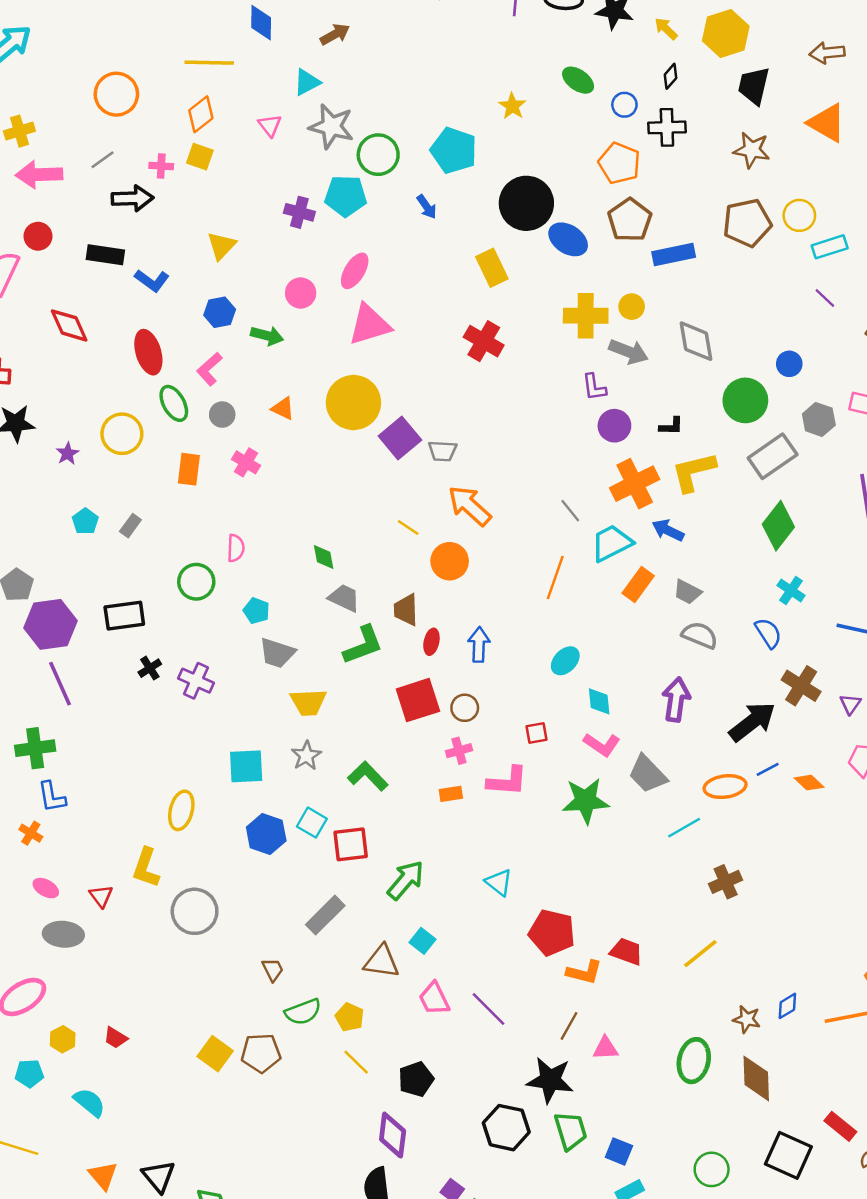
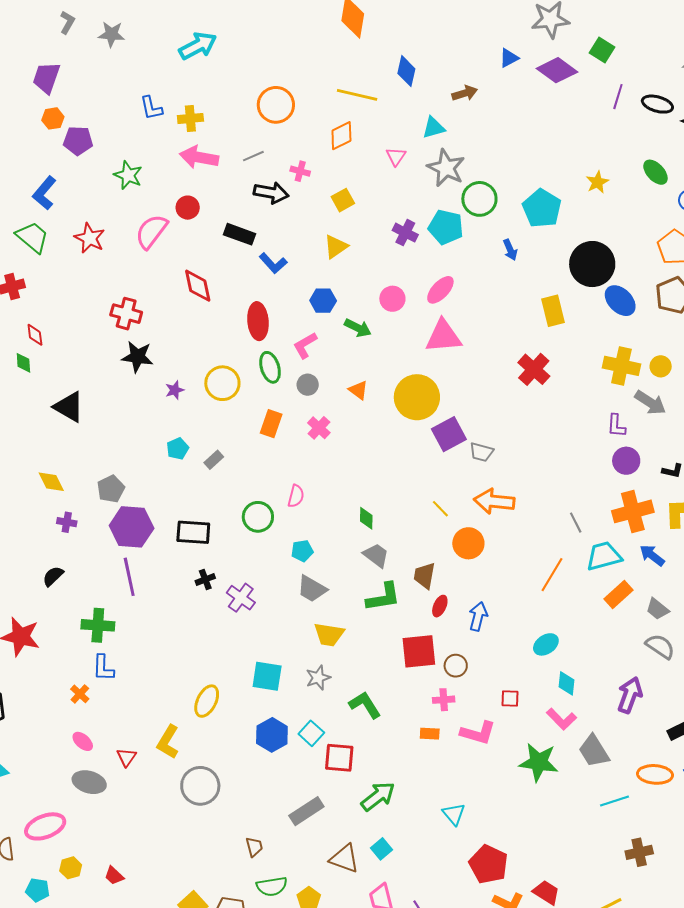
yellow square: (200, 157) -> (343, 200), moved, turned 30
orange arrow: (470, 506) -> (494, 501), turned -48
cyan pentagon: (256, 611) -> (302, 551), turned 30

